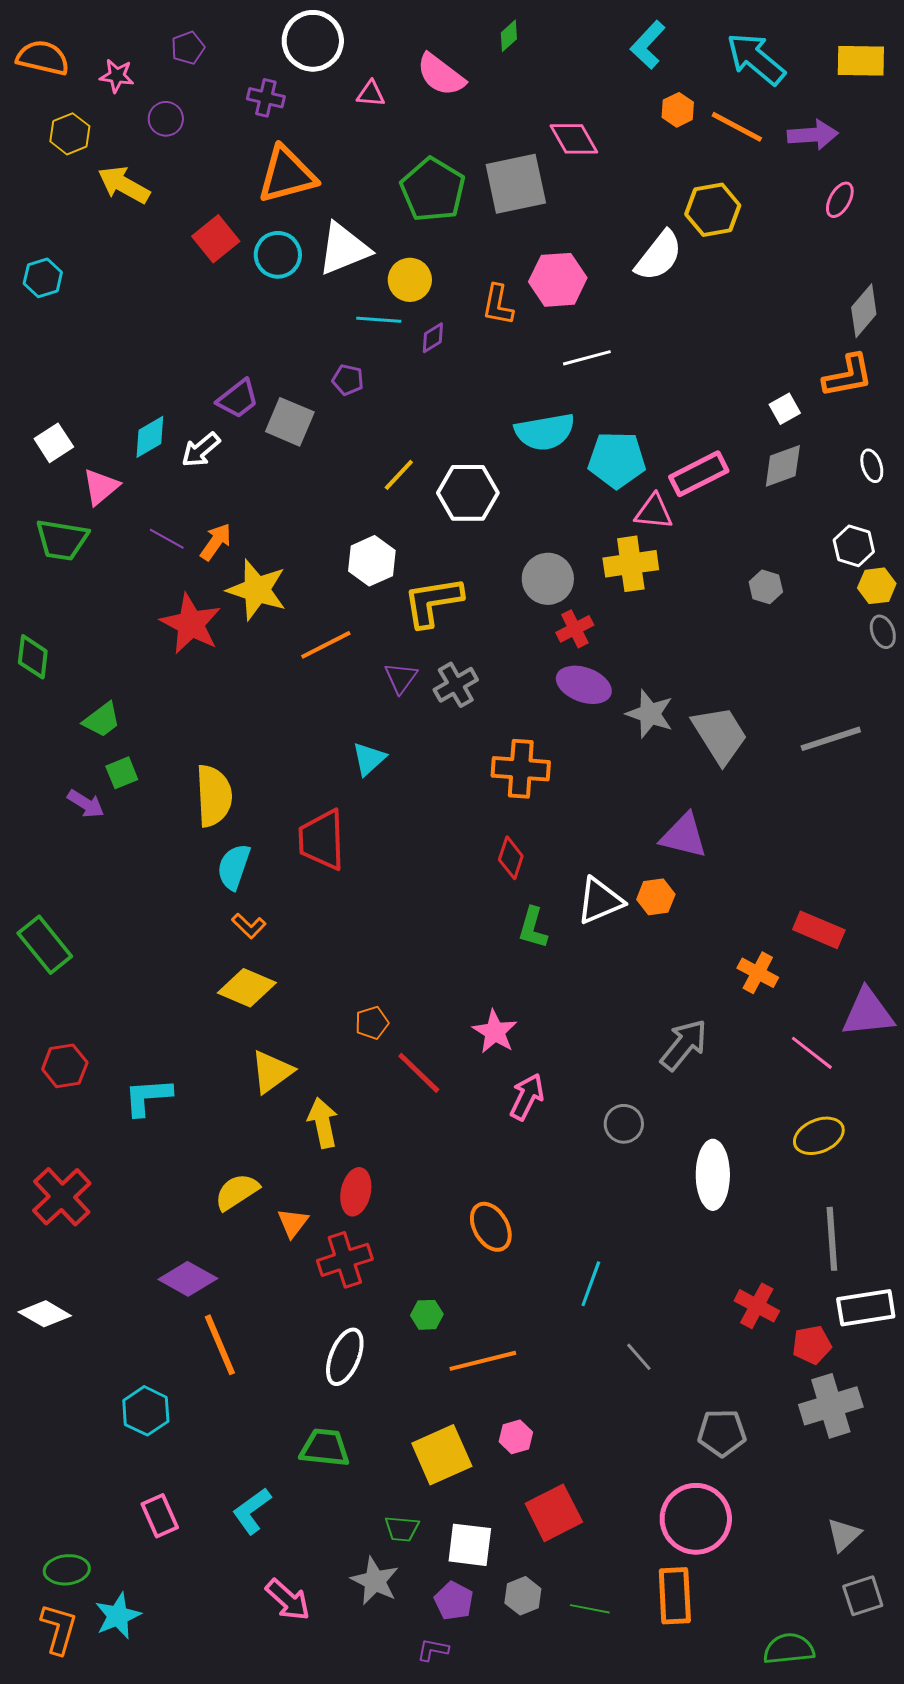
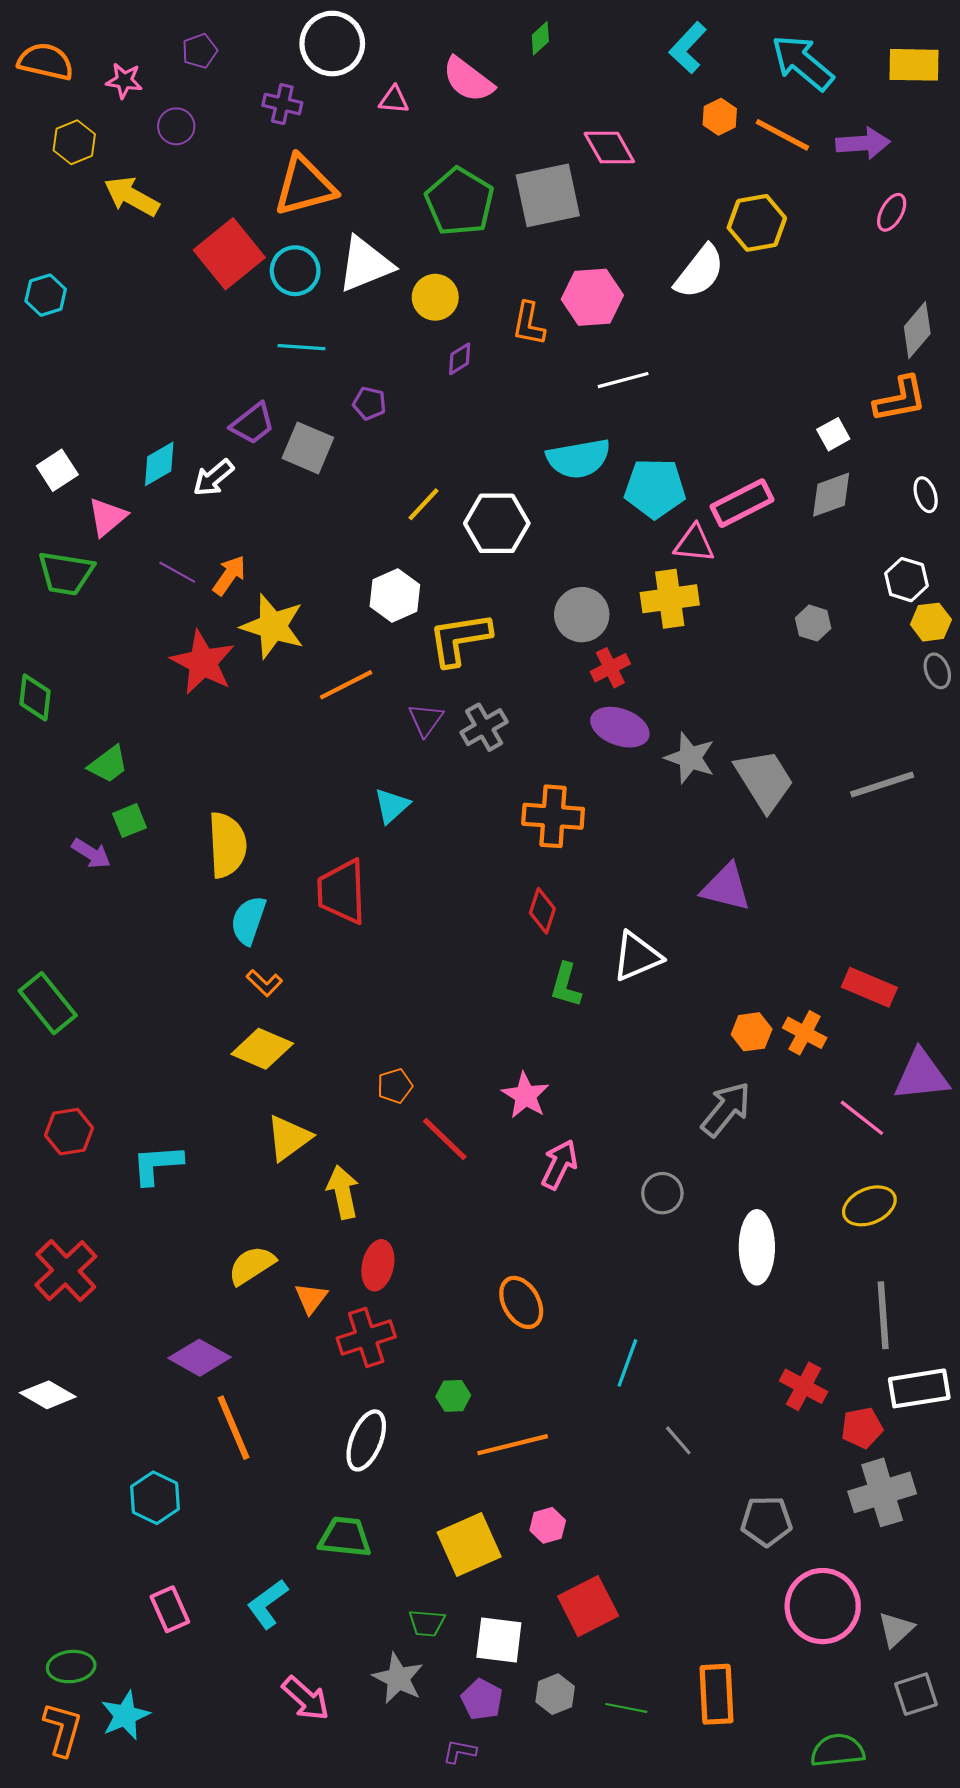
red square: (216, 239) -> (229, 254), size x1.4
cyan line: (379, 320) -> (301, 347), moved
orange hexagon: (656, 897) -> (752, 1032), moved
pink circle: (696, 1519) -> (823, 1606), moved

